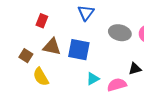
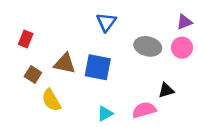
red rectangle: (42, 21) -> (26, 39), moved
cyan triangle: (93, 79) -> (105, 114), moved

